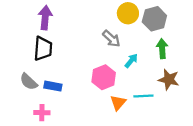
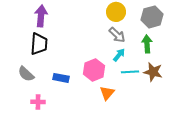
gray hexagon: (154, 19) -> (152, 17), moved
gray arrow: (111, 39) -> (117, 35), moved
blue rectangle: (53, 86) -> (61, 78), moved
cyan line: (143, 96) -> (130, 72), moved

